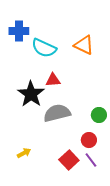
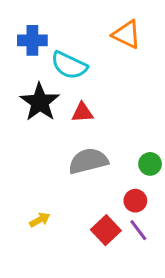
orange triangle: (84, 45) -> (126, 34), moved
black star: (31, 94) -> (40, 102), moved

